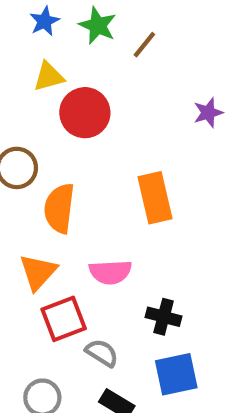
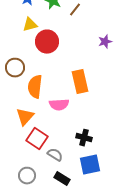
pink semicircle: (110, 272) -> (59, 105), moved
red square: (64, 319) -> (37, 139), turned -35

